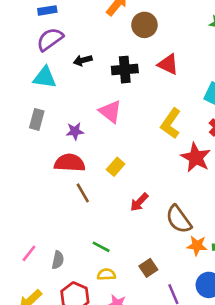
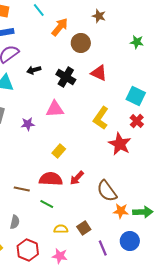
black cross: (125, 70) -> (66, 77), turned 36
pink triangle: (110, 112) -> (55, 109), turned -42
red semicircle: (70, 163) -> (51, 179), moved
brown line: (83, 193) -> (22, 189), moved, turned -49
green line: (101, 247) -> (47, 204), moved
yellow semicircle: (106, 274) -> (61, 229), moved

